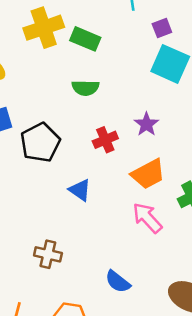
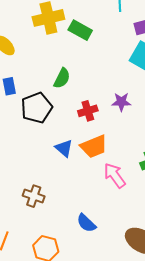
green semicircle: (85, 88) -> (62, 78), moved, turned -70
purple star: (146, 124) -> (121, 102), turned 30
orange trapezoid: (148, 174) -> (94, 147), moved

